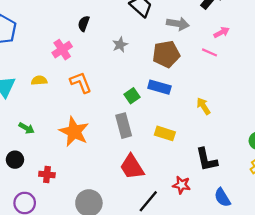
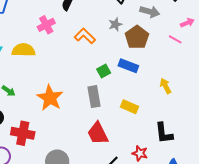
gray star: (120, 45) -> (115, 24), moved
brown pentagon: (166, 54) -> (137, 37), turned -30
yellow semicircle: (39, 80) -> (23, 50), size x1.6
orange L-shape: (81, 82) -> (85, 36), moved, turned -30
red cross: (47, 175) -> (23, 133), size x1.6

